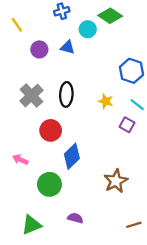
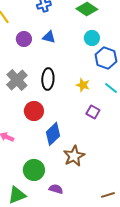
cyan circle: (88, 29) -> (92, 38), moved
purple square: (127, 125) -> (93, 112), moved
brown star: (116, 181) -> (74, 156), moved
green circle: (49, 184) -> (34, 170), moved

